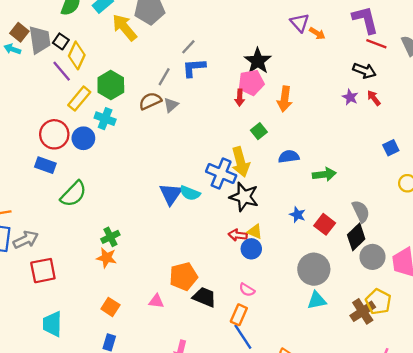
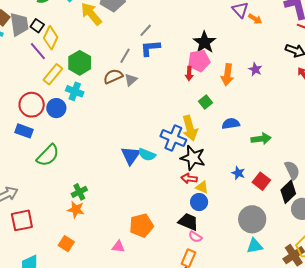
purple star: (350, 97) -> (255, 69), moved
red arrow: (238, 235) -> (189, 178), moved
black trapezoid: (204, 297) -> (188, 222), moved
orange square: (110, 307) -> (66, 244), moved

